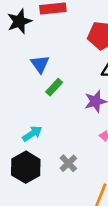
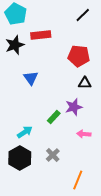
green rectangle: (54, 87) -> (54, 117), moved

